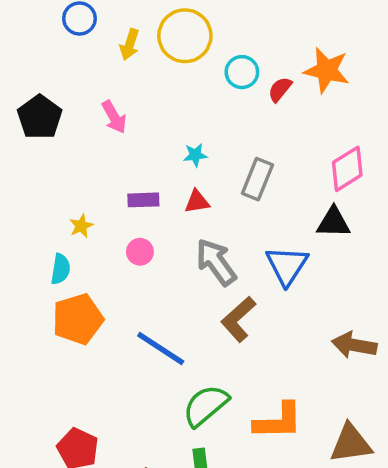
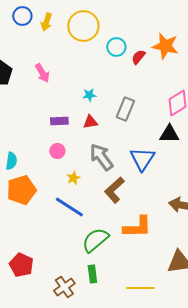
yellow arrow: (130, 44) -> (46, 22), moved
yellow star: (81, 226) -> (73, 178), moved
orange L-shape: (278, 421) -> (137, 227), moved

